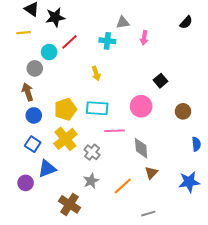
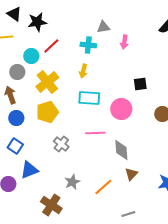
yellow arrow: (96, 74) -> (83, 71), moved, turned 32
black square: (161, 81) -> (140, 84), turned 32
cyan rectangle: (97, 108) -> (89, 98), moved
yellow cross: (65, 139) -> (47, 82), moved
gray cross: (92, 152) -> (61, 144), moved

